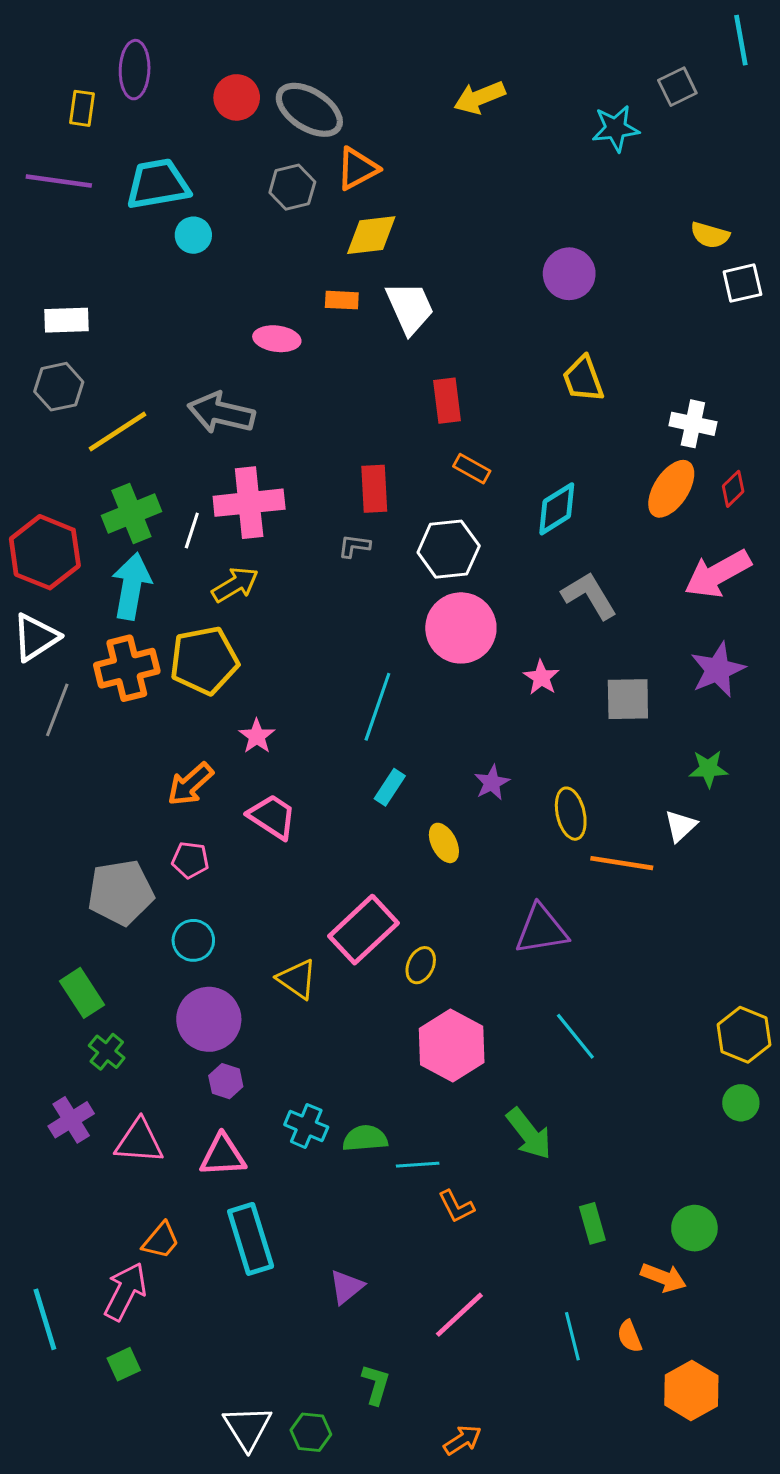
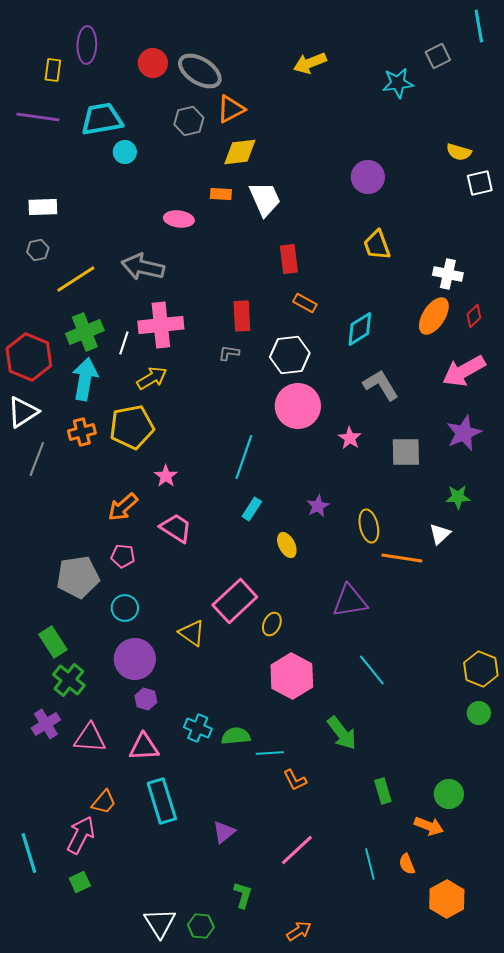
gray hexagon: (59, 387) -> (38, 250), size x0.7
orange cross: (127, 668) -> (82, 432), size x0.7
green cross: (107, 1052) -> (69, 680), size x1.4

